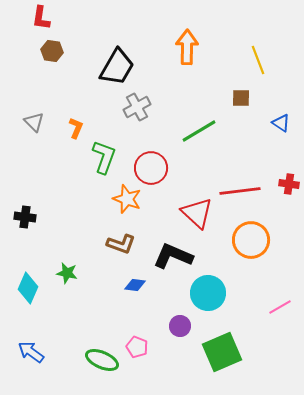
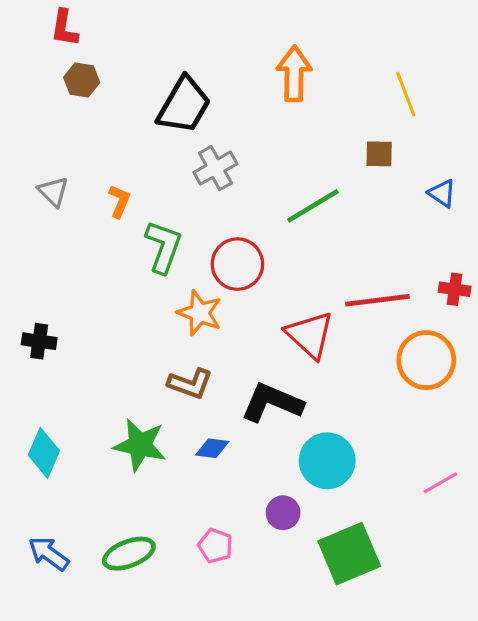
orange circle: (251, 240) -> (426, 360), moved
green star: (67, 273) -> (140, 445), moved, size x1.6
green ellipse: (102, 360) -> (129, 554), moved, turned -44

